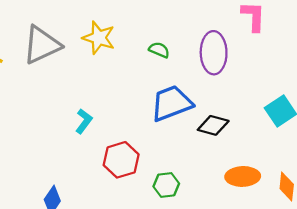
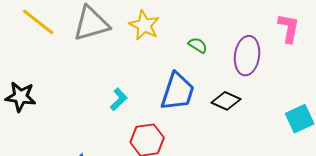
blue trapezoid: (172, 103) -> (178, 92), moved, turned 120
black diamond: (213, 125) -> (226, 101), moved

